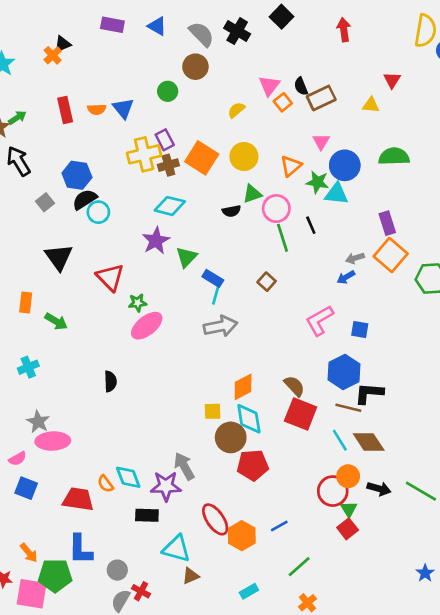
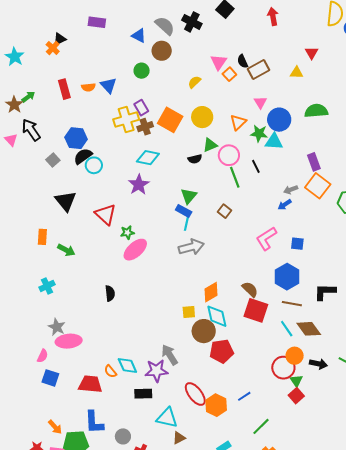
blue triangle: (157, 26) -> (139, 36), moved
green triangle: (186, 257) -> (189, 196), moved
black L-shape: (369, 393) -> (325, 292), moved
pink semicircle: (17, 459) -> (43, 356), turned -32

